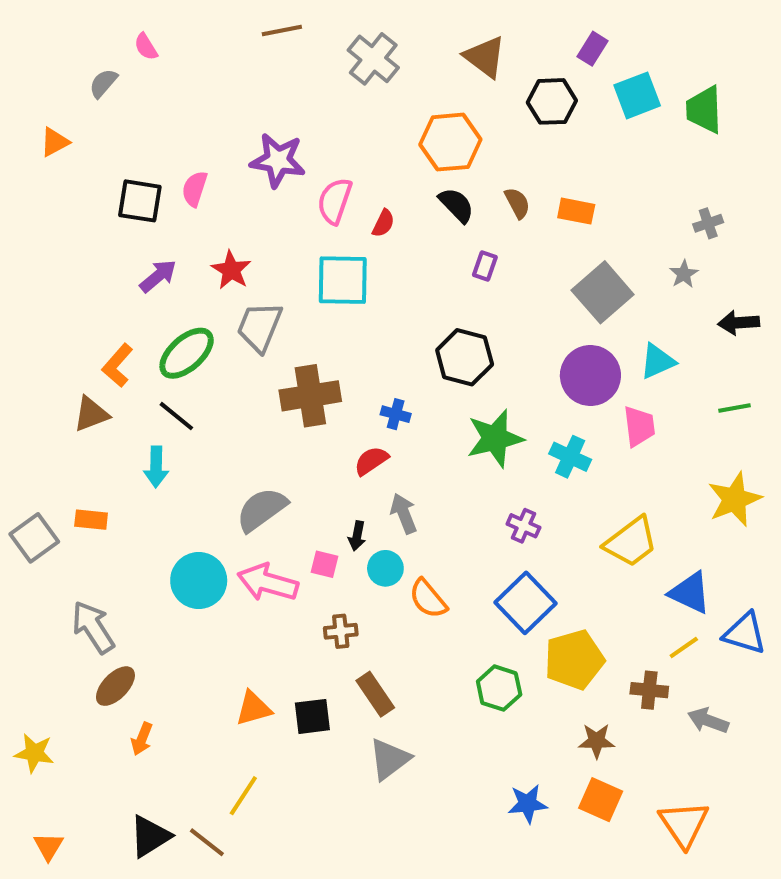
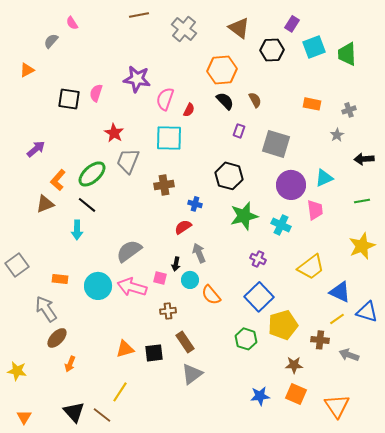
orange rectangle: (576, 211) -> (312, 104), moved
purple arrow: (158, 276) -> (36, 149), moved
gray square: (603, 292) -> (276, 144), moved, turned -32
brown cross: (310, 396) -> (164, 185), moved, size x0.7
orange rectangle: (91, 520) -> (60, 279), moved
black triangle: (150, 836) -> (74, 412), turned -40

